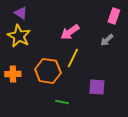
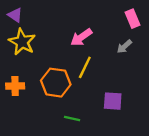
purple triangle: (21, 13) -> (15, 15), moved
pink rectangle: (114, 16) -> (132, 19), turned -42

